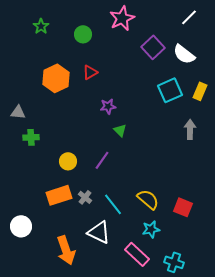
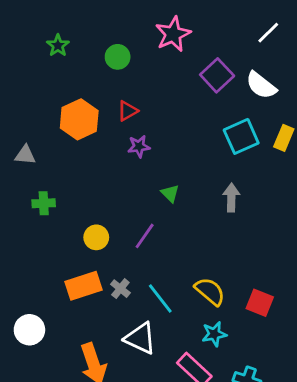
purple star: (108, 106) -> (139, 146), moved
gray triangle: (18, 112) -> (25, 155), moved
gray arrow: (190, 129) -> (231, 198), moved

